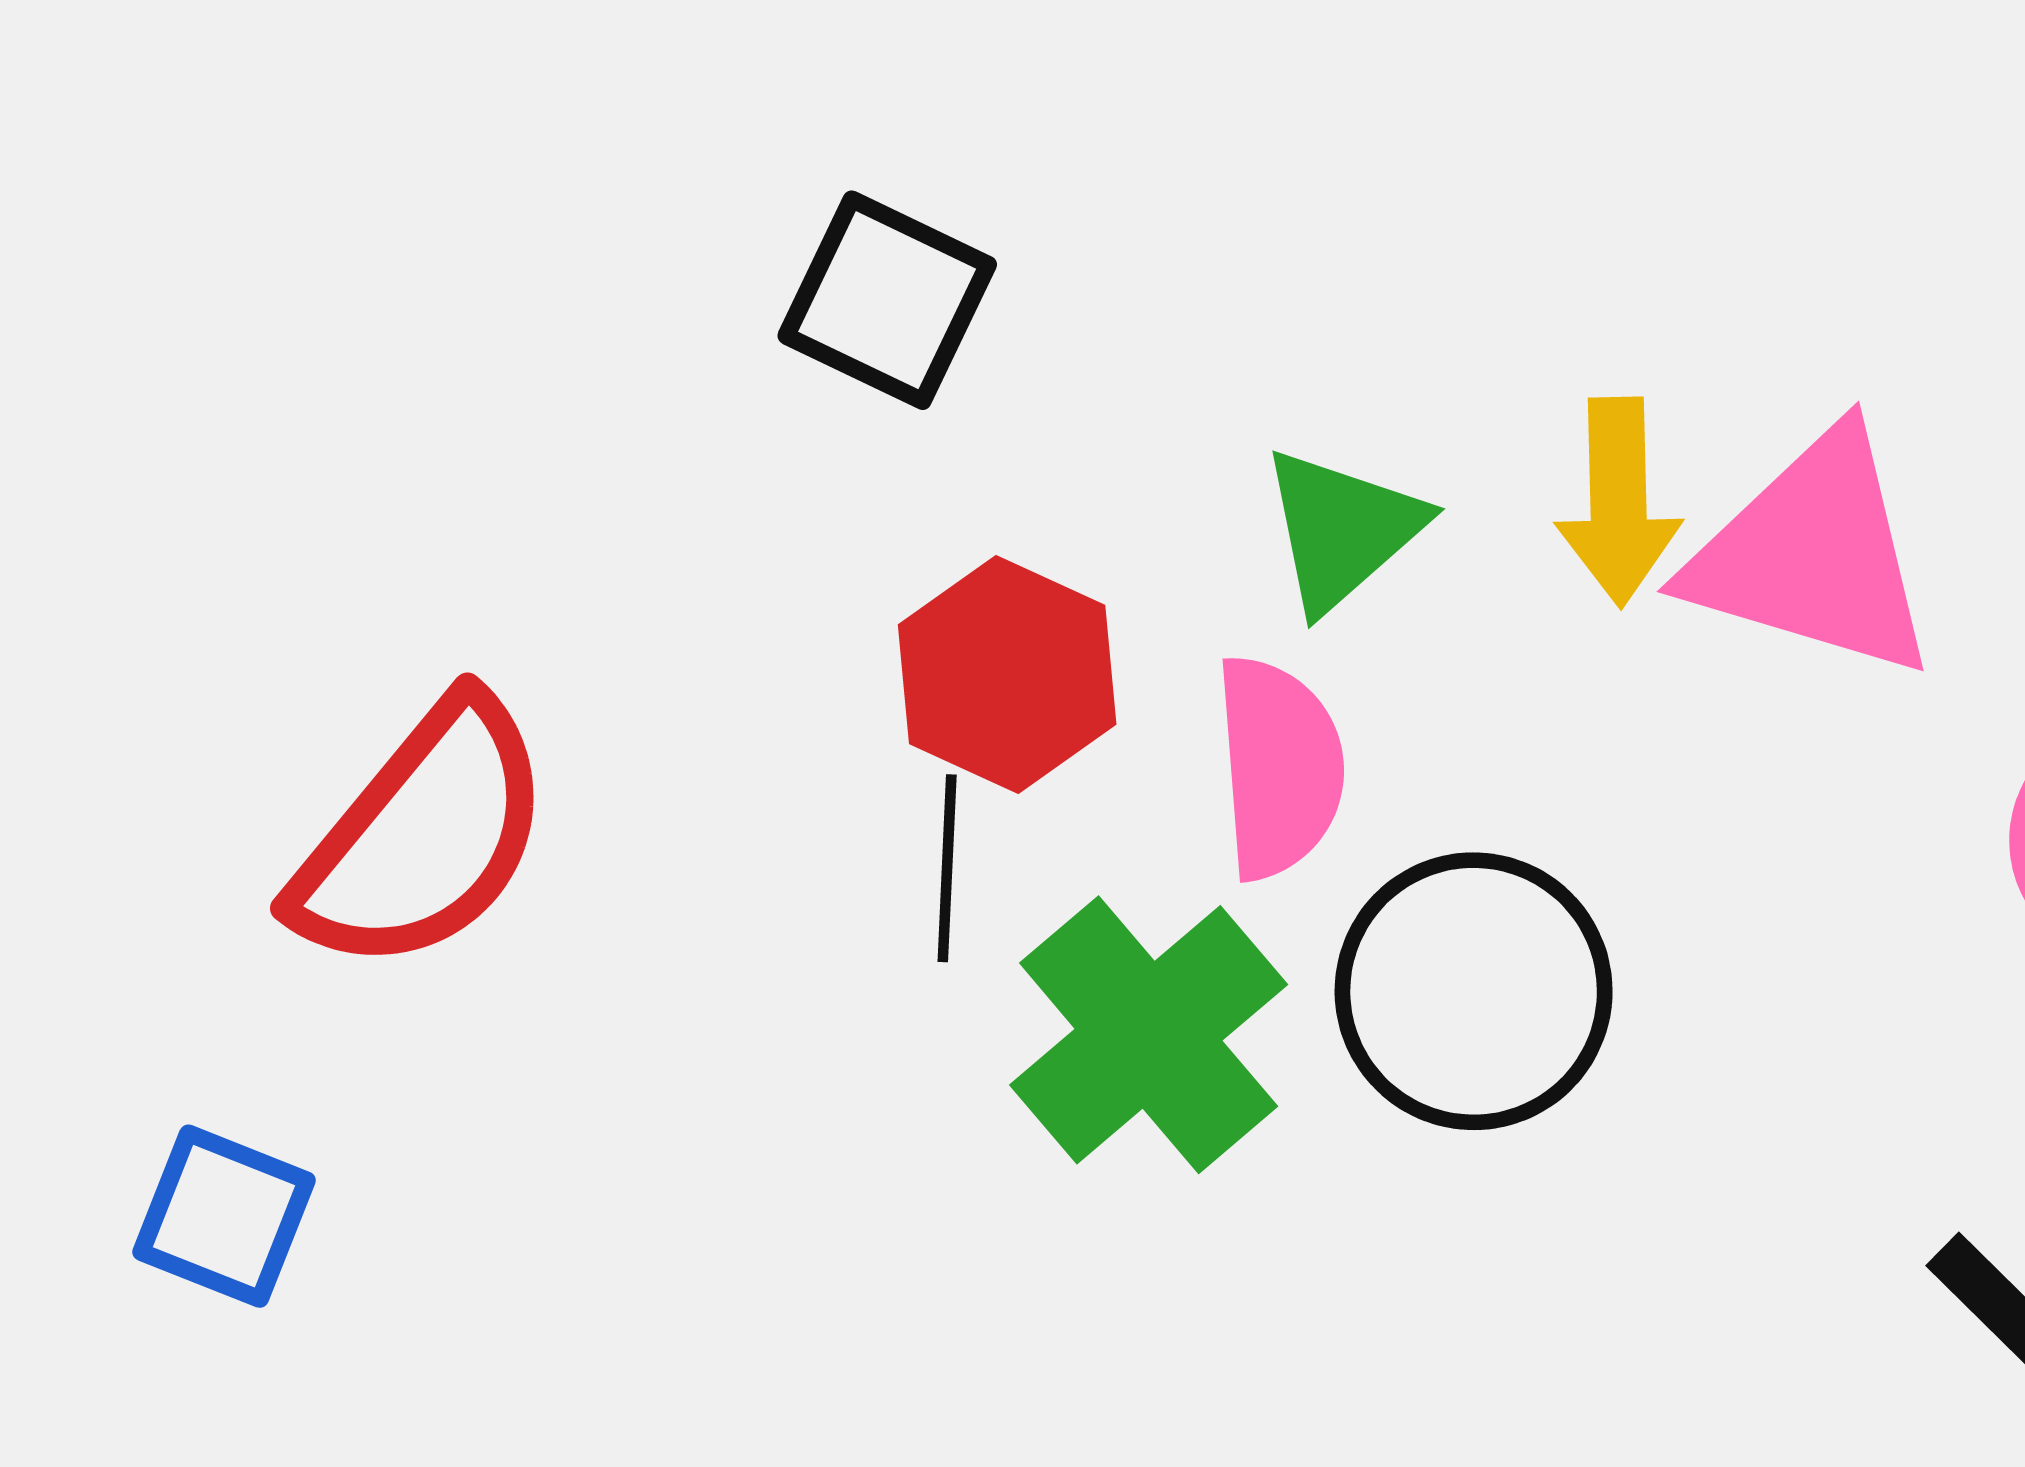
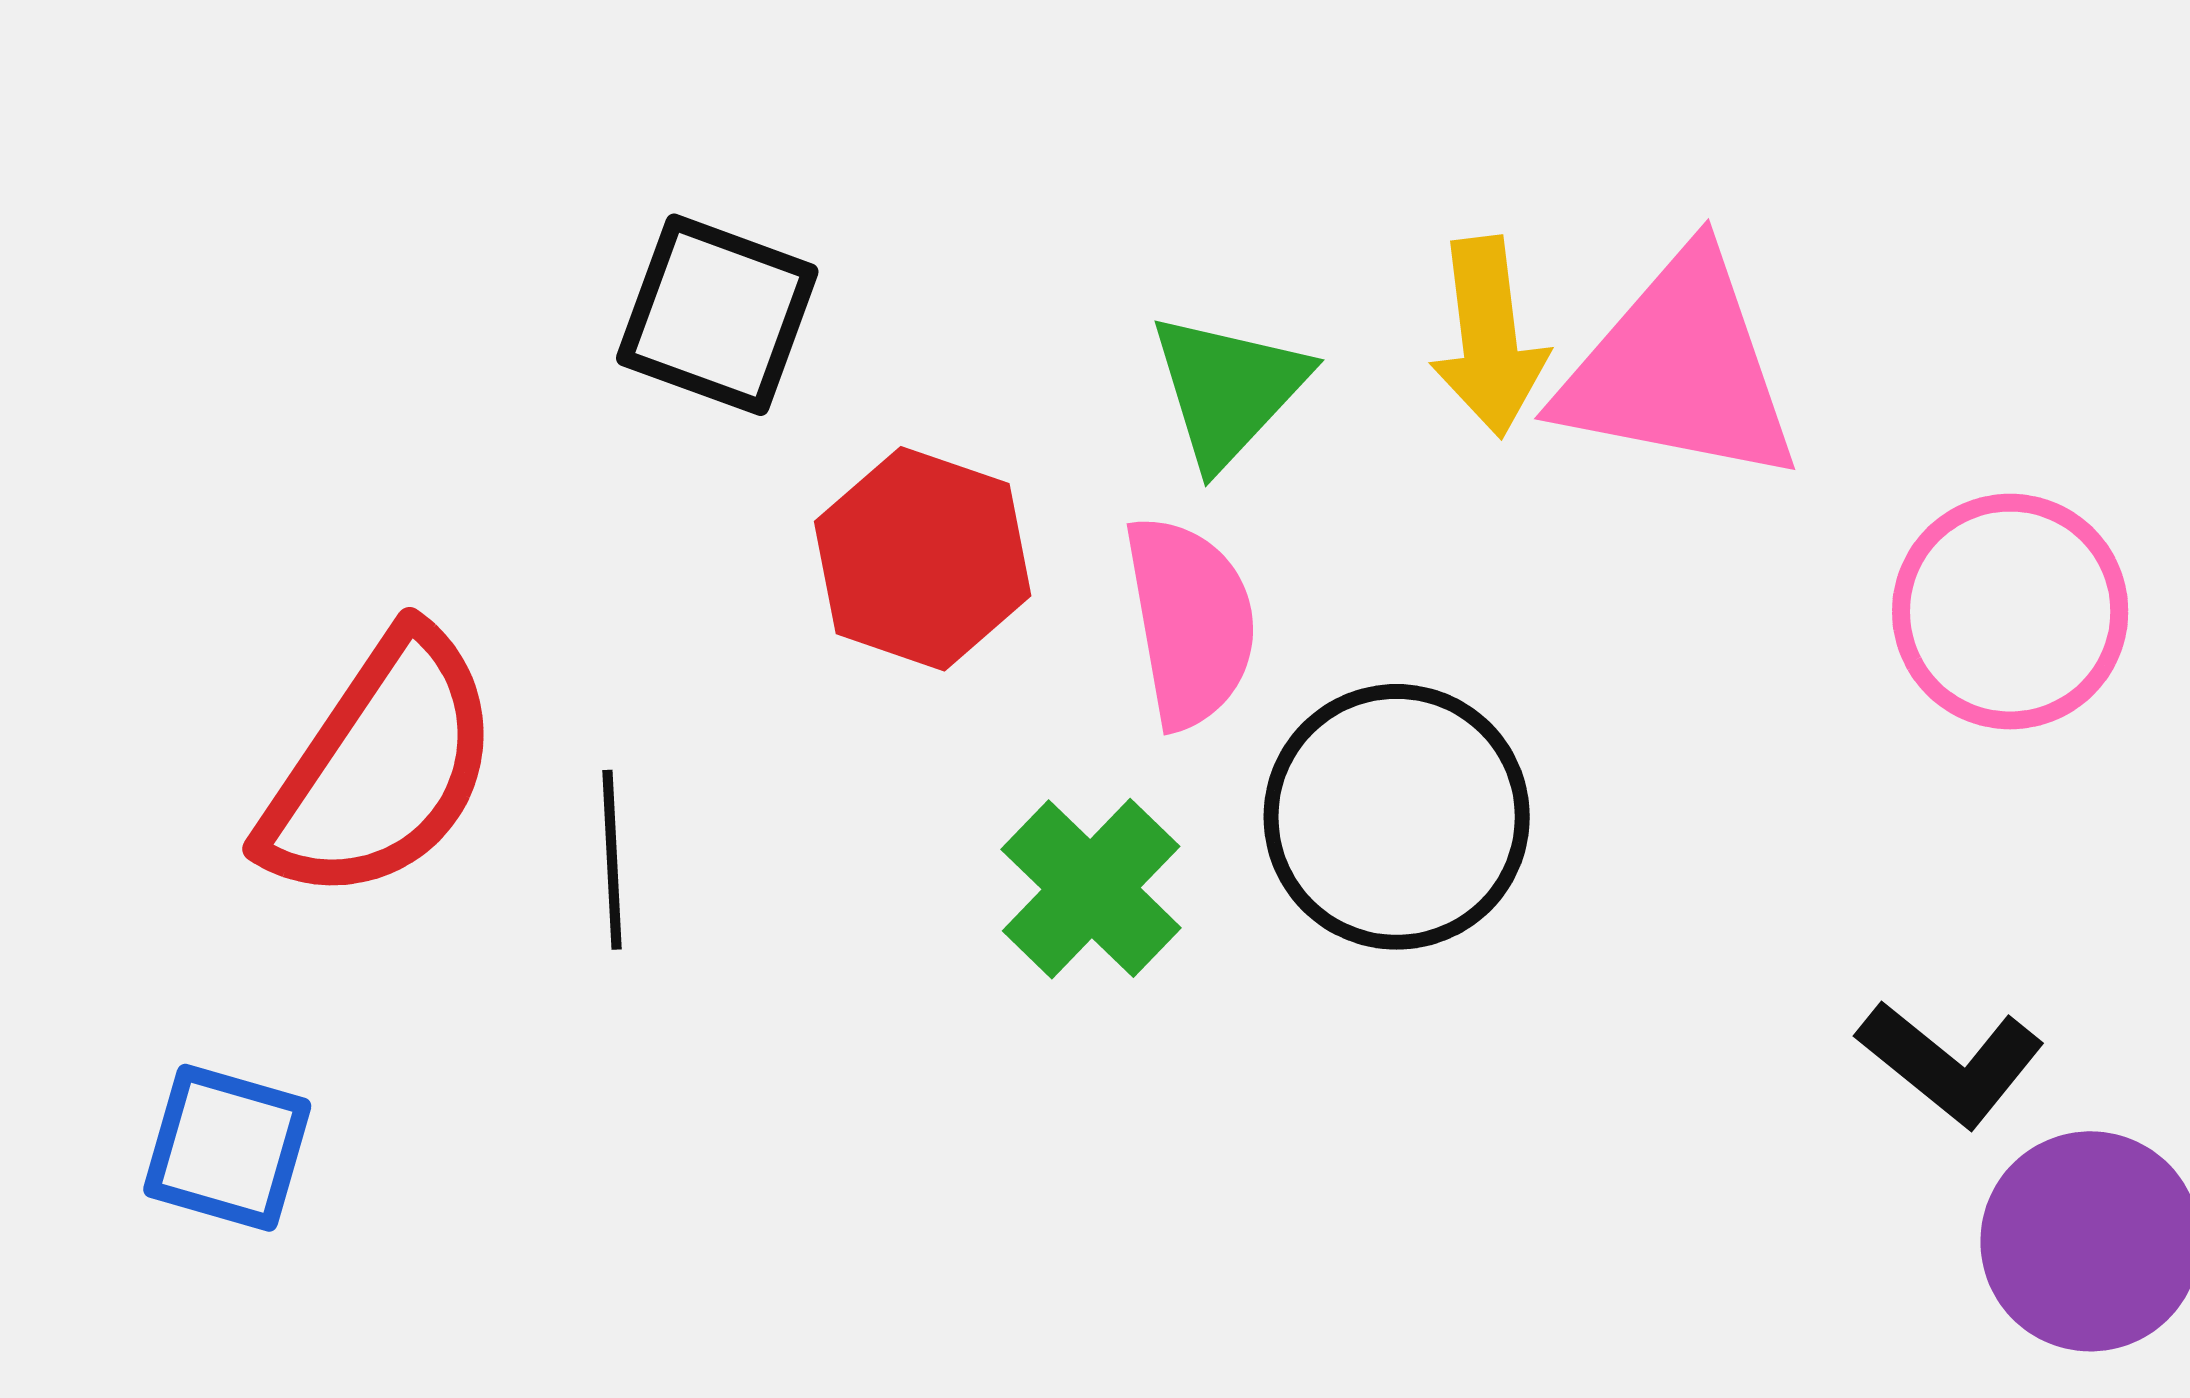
black square: (887, 300) -> (717, 315), moved
black line: (947, 868) -> (612, 860), moved
green cross: (1149, 1035) -> (1091, 889), size x0.7

